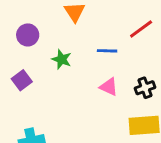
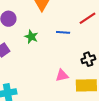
pink triangle: (109, 87) -> (62, 75), moved, turned -40

